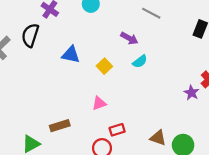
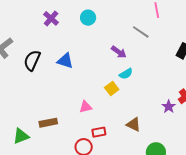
black semicircle: (30, 35) -> (32, 60), moved
yellow square: (104, 66) -> (112, 88), moved
brown triangle: (158, 138) -> (134, 124), moved

